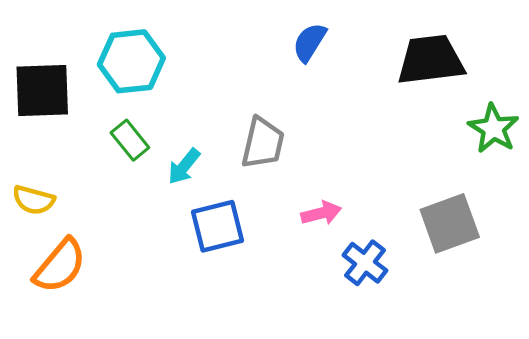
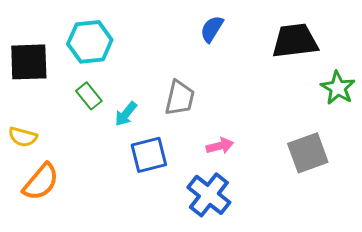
blue cross: (365, 263) -> (209, 195), moved, size x1.4

